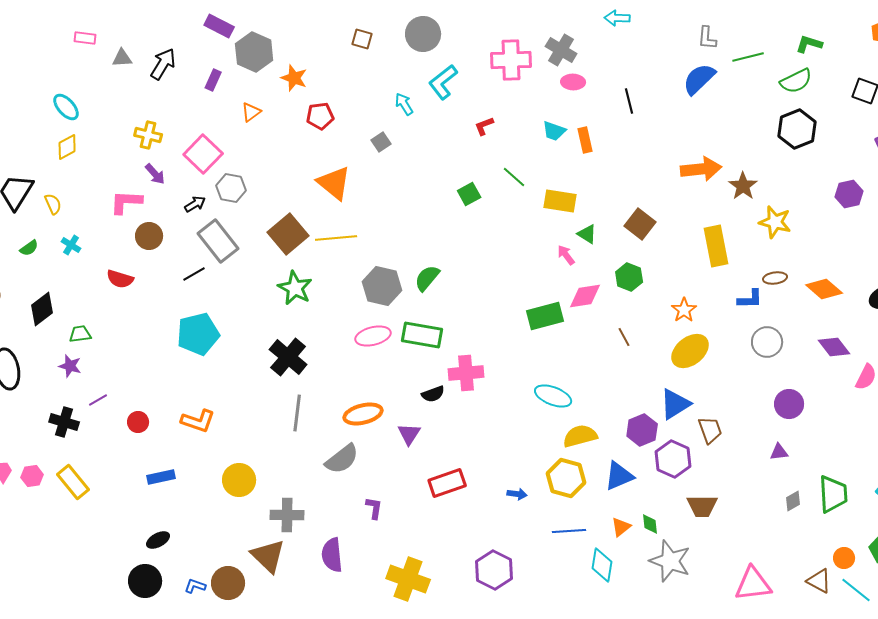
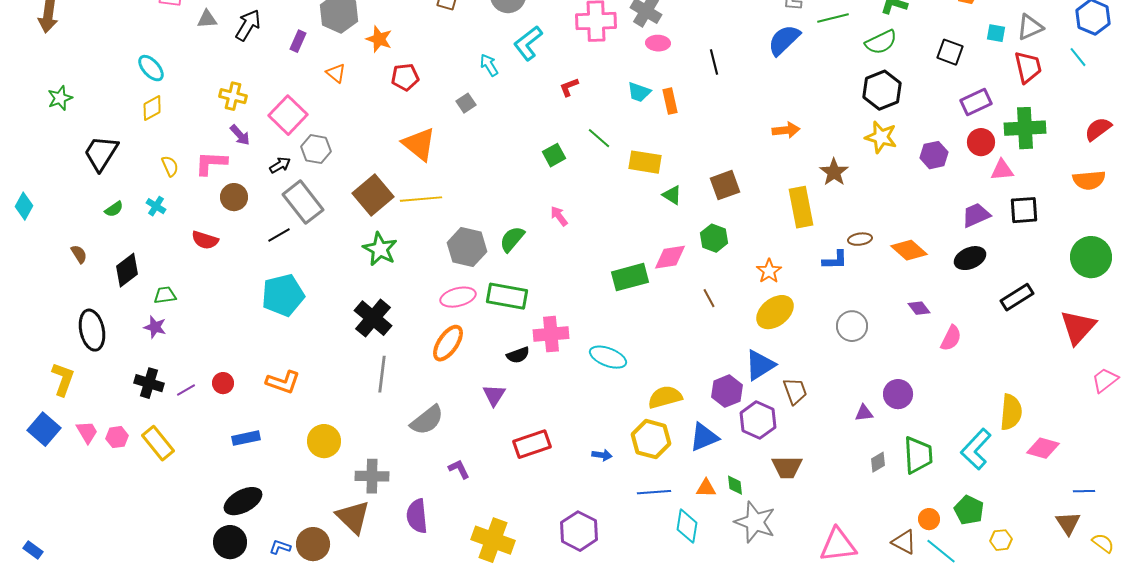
orange triangle: (251, 112) -> (336, 73), turned -45
orange arrow: (701, 169) -> (786, 130), size x0.7
brown star: (743, 186) -> (834, 172), moved
yellow semicircle: (53, 204) -> (170, 166), moved
yellow star: (775, 222) -> (881, 137), moved
brown square: (640, 224) -> (725, 185), turned 32
pink arrow: (566, 255) -> (559, 216), moved
gray circle: (767, 342) -> (852, 326), moved
purple diamond: (834, 347) -> (919, 308), size x0.7
cyan ellipse: (553, 396) -> (608, 357), moved
purple line: (98, 400) -> (186, 390), moved
purple circle: (789, 404) -> (898, 394), moved
orange ellipse: (363, 414) -> (448, 343), moved, turned -42
purple L-shape: (374, 508) -> (459, 469), turned -35
orange triangle: (621, 527) -> (706, 488), turned 40
black ellipse: (158, 540) -> (243, 501), size x1.6

